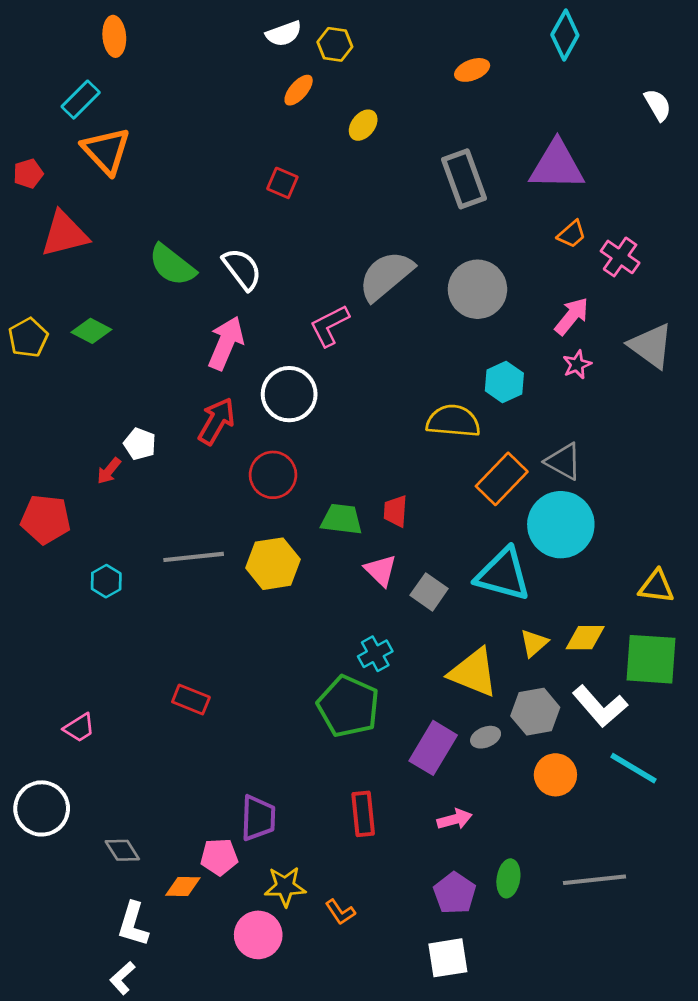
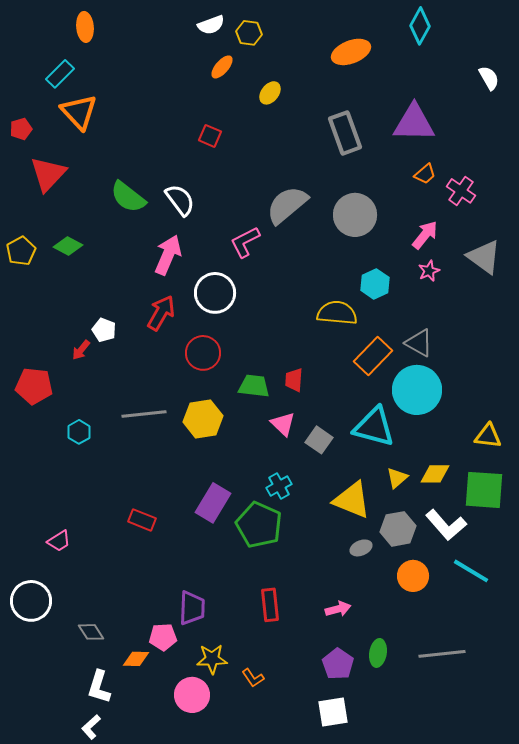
orange ellipse: (472, 70) -> (351, 52), size x1.5
red triangle: (64, 234) -> (48, 174), turned -33
purple rectangle: (433, 748) -> (213, 503), moved

